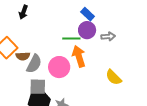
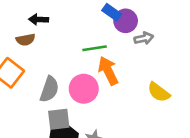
black arrow: (23, 12) -> (39, 19), moved, turned 80
purple circle: (87, 30) -> (126, 21), moved
brown semicircle: (23, 56) -> (26, 40), moved

